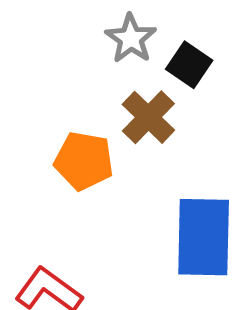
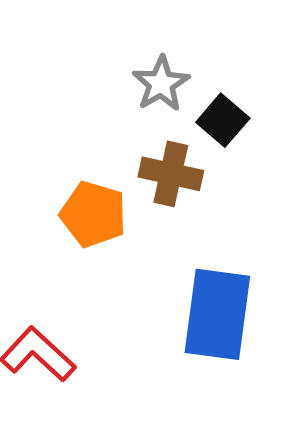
brown cross: (148, 117) -> (171, 174), turned -38

